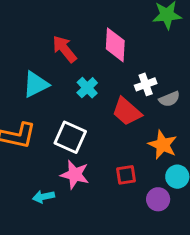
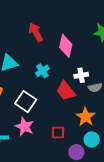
red arrow: (64, 49) -> (36, 32), moved

